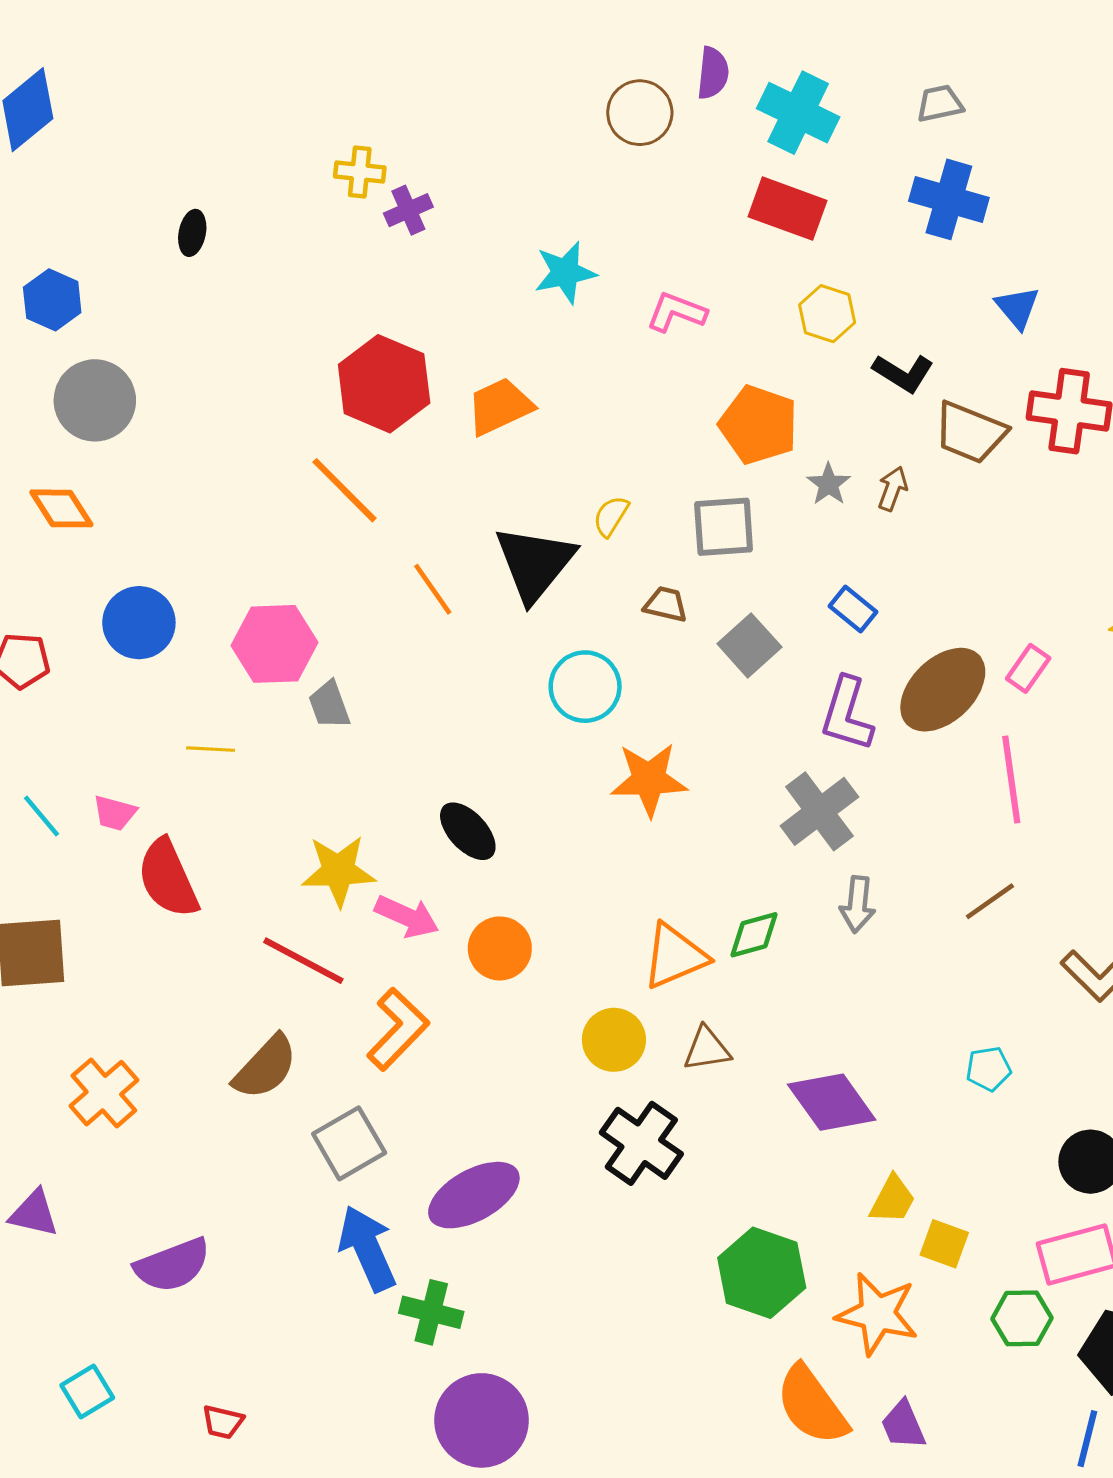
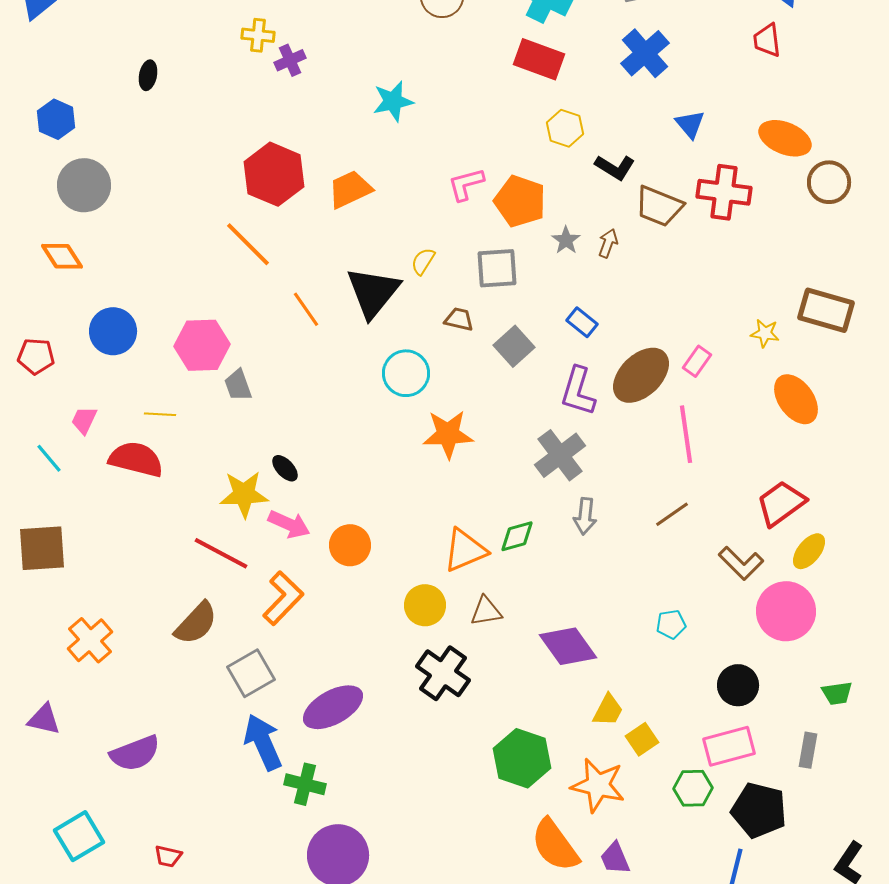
blue cross: (949, 199) -> (645, 53), turned 33
pink L-shape: (676, 312) -> (466, 184), moved, turned -36
pink trapezoid: (115, 813) -> (84, 420), moved, turned 100
black ellipse: (468, 831) -> (285, 468), moved, size x0.7
red semicircle: (168, 878) -> (136, 459), moved, turned 128
yellow square: (944, 1244) -> (642, 739), turned 36
cyan square: (87, 1391) -> (79, 836), size x1.4

